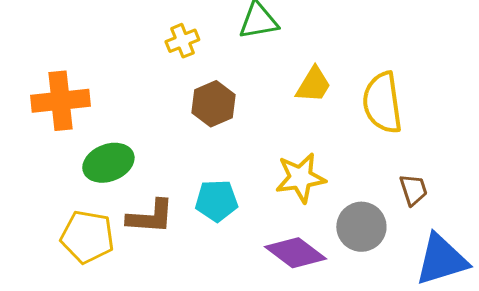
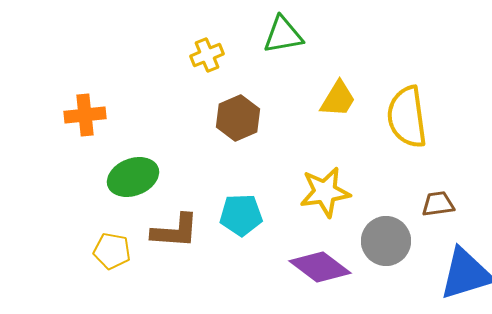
orange cross: (60, 101) -> (85, 115), size x0.7
brown trapezoid: (413, 190) -> (438, 204), turned -80
yellow pentagon: (87, 237) -> (112, 251), size x0.7

